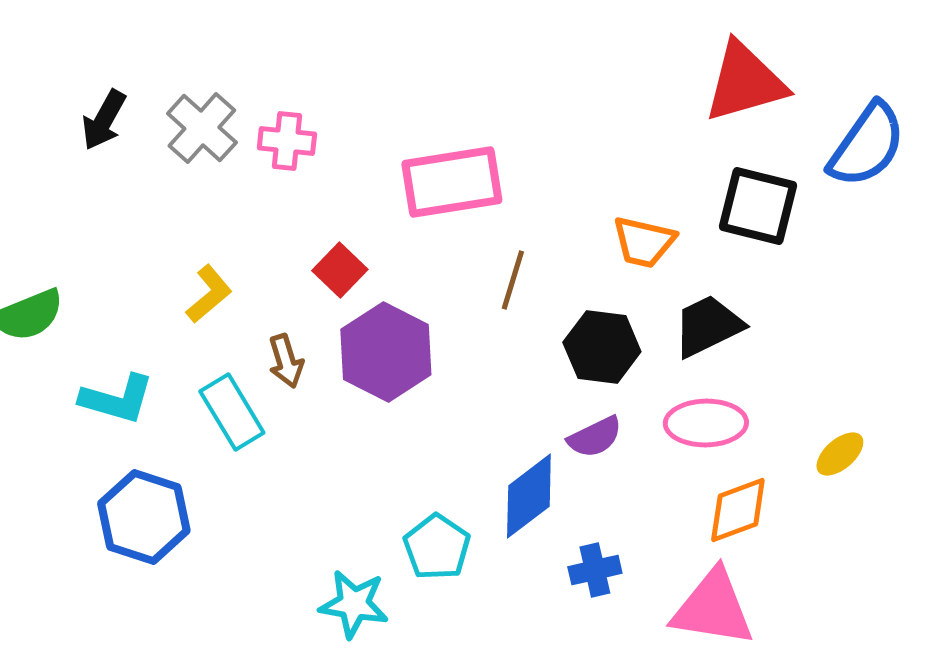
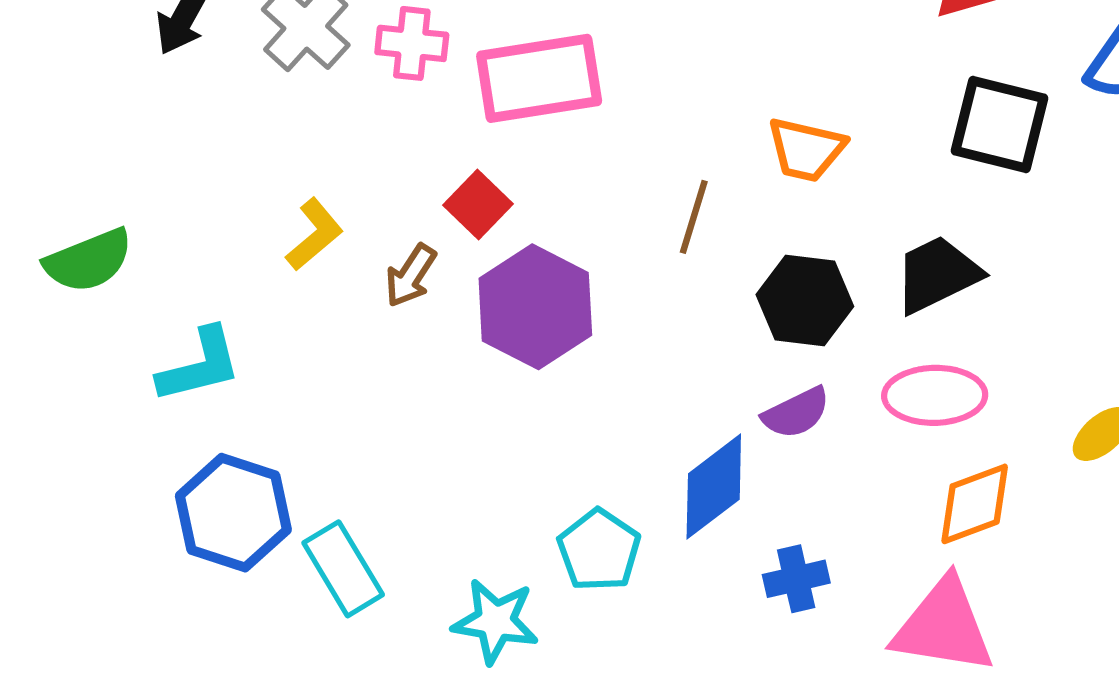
pink rectangle: (452, 182) -> (539, 78), moved
orange trapezoid: (644, 242) -> (806, 150), moved
brown arrow: (286, 361) -> (411, 276), moved, turned 50
cyan L-shape: (117, 399) -> (200, 365), turned -30
cyan rectangle: (232, 412) -> (343, 569), moved

